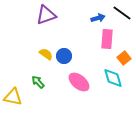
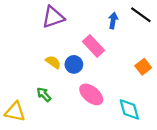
blue arrow: (98, 18) -> (113, 21), turned -64
pink rectangle: (107, 39) -> (94, 46), moved, turned -48
cyan diamond: (113, 78) -> (129, 109), moved

